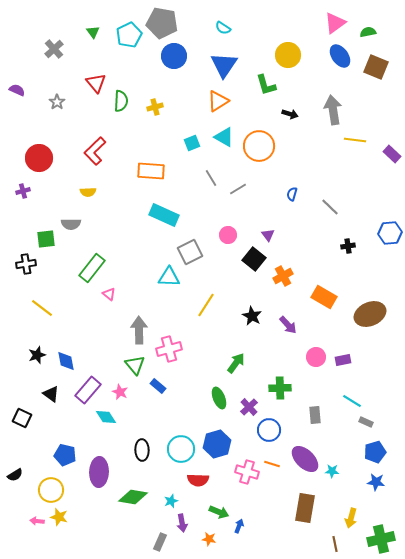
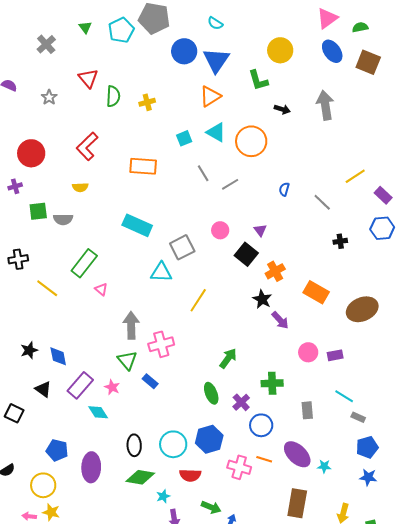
blue circle: (174, 56) -> (184, 51), moved
yellow line: (355, 140) -> (355, 176), moved, turned -40
purple rectangle: (392, 154) -> (383, 195), moved
cyan rectangle: (164, 215) -> (137, 225), moved
green square: (46, 239) -> (38, 211), moved
yellow line: (42, 308) -> (47, 288), moved
black star: (252, 316) -> (262, 299), moved
green diamond: (133, 497) -> (140, 477), moved

